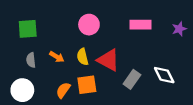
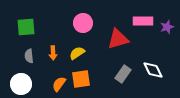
pink rectangle: (141, 25) -> (143, 21), moved
orange arrow: (57, 57) -> (53, 53), turned 56
yellow semicircle: (83, 57) -> (77, 53), turned 70
red triangle: (108, 60) -> (118, 39), moved, turned -45

